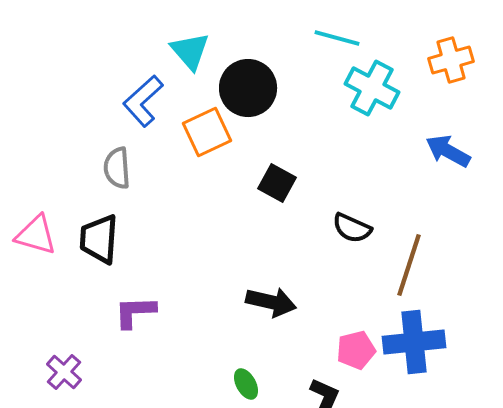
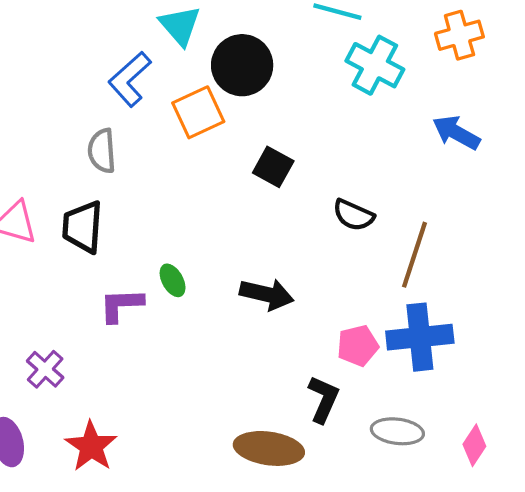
green ellipse: (246, 384) -> (173, 280), moved

